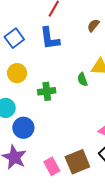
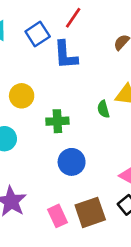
blue square: (14, 38) -> (38, 34), moved
blue circle: (23, 128) -> (72, 162), moved

